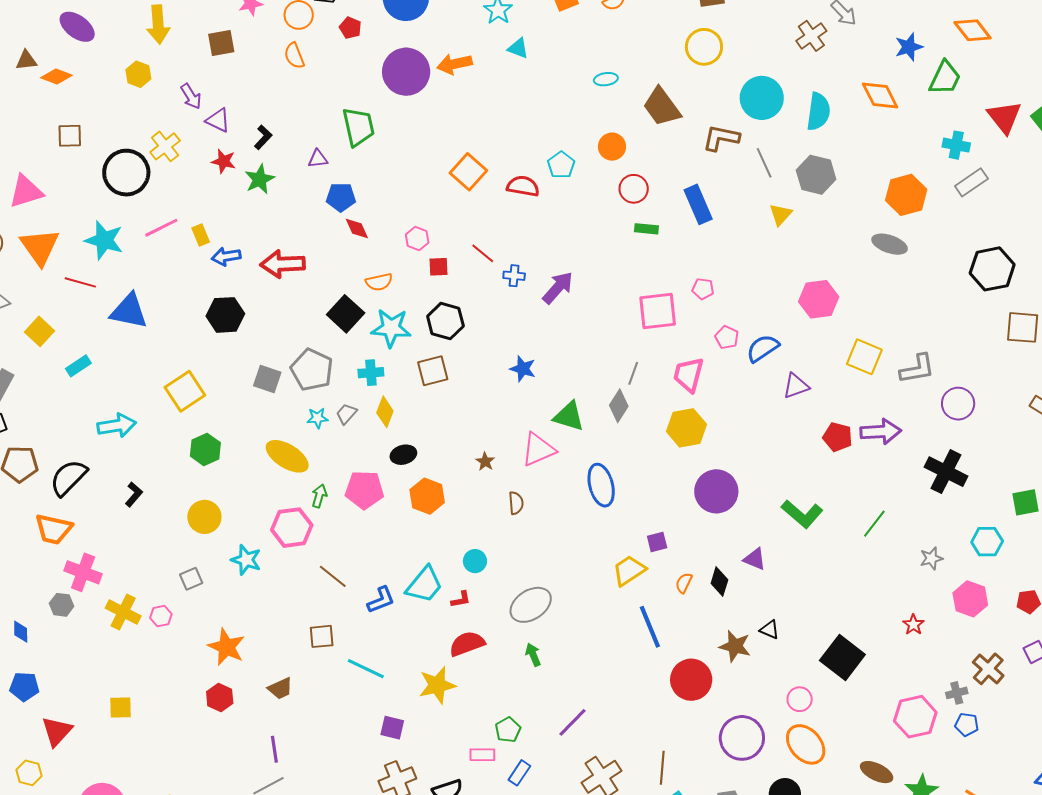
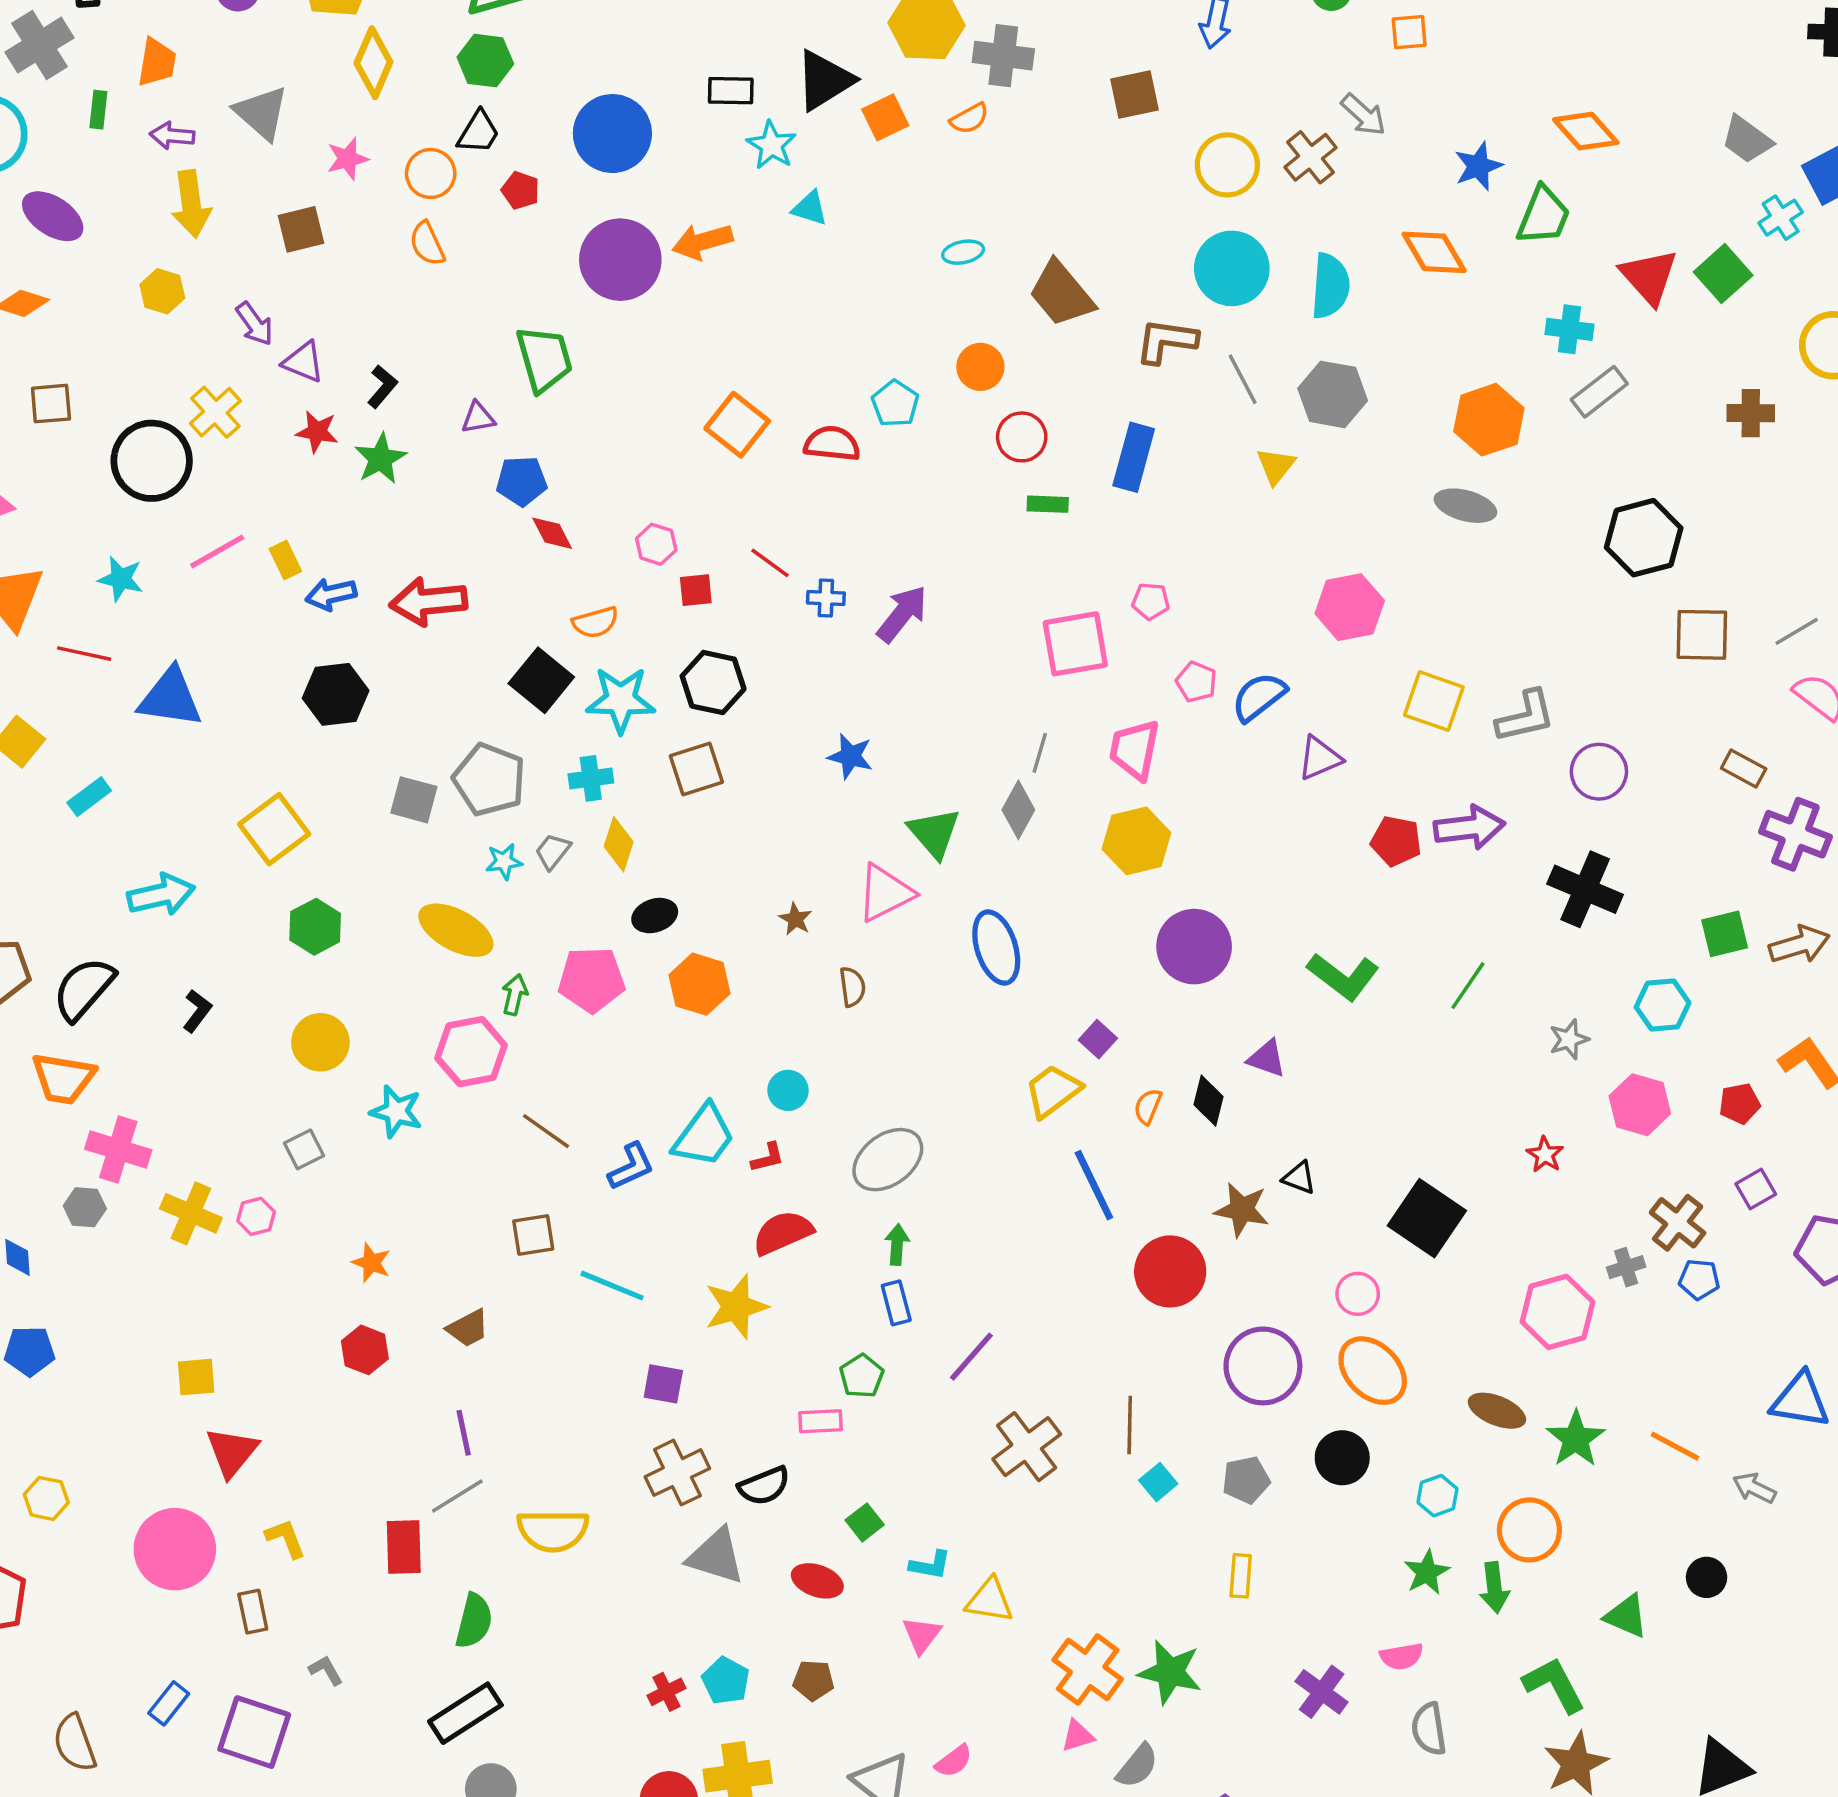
yellow circle: (704, 47) -> (1227, 165), moved
blue rectangle: (698, 204) -> (1134, 457), turned 42
cyan star: (104, 240) -> (121, 579), size x0.7
green triangle: (569, 416) -> (934, 833), turned 36
purple square: (657, 542) -> (1098, 1039), turned -30
orange star: (226, 647) -> (371, 1263), size x0.6
green arrow: (533, 655) -> (897, 1245), turned 30
blue pentagon: (967, 725) -> (1699, 1279), moved
red triangle: (57, 731) -> (232, 1452), moved
blue rectangle: (519, 773) -> (896, 1303), moved, turned -45

